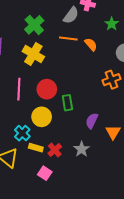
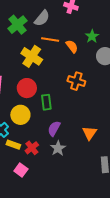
gray semicircle: (71, 15) -> (42, 18), moved
green star: (112, 24) -> (92, 36), moved
yellow cross: (33, 54) -> (32, 56), moved
orange cross: (112, 80) -> (76, 81), moved, turned 36
purple semicircle: (92, 121) -> (54, 129), moved

